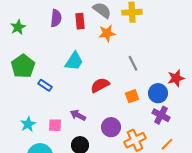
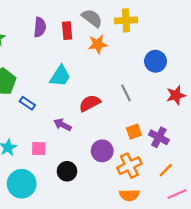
gray line: (133, 63) -> (126, 93), moved
blue circle: (158, 93) -> (155, 61), moved
orange square: (132, 96) -> (134, 132), moved
purple arrow: (78, 115) -> (62, 125), moved

